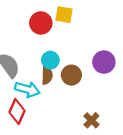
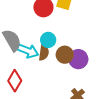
purple circle: (104, 62) -> (78, 59), moved
cyan arrow: (27, 89) -> (28, 51), moved

